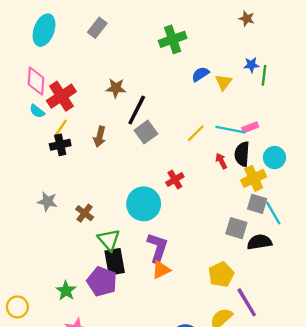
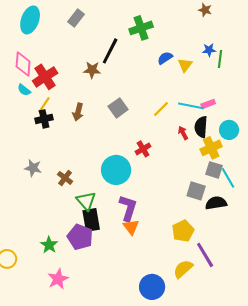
black line: (137, 110) -> (110, 51), moved
orange triangle: (161, 270) -> (131, 227), turned -42

